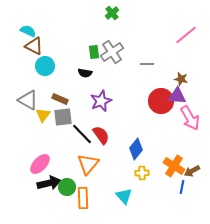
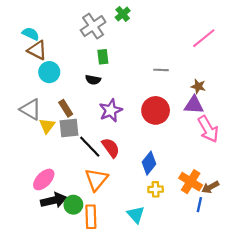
gray cross: (112, 52) -> (93, 26), moved
brown rectangle: (60, 99) -> (66, 108), turned 35
red circle: (161, 101) -> (156, 110), moved

